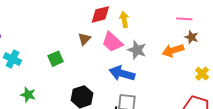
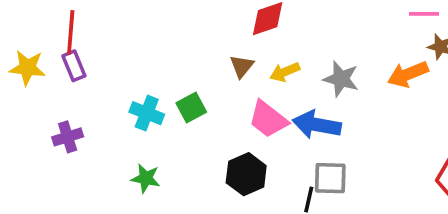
yellow arrow: (124, 19) -> (285, 72), moved, turned -98
pink trapezoid: (112, 42) -> (268, 119), moved
cyan cross: (12, 59) -> (147, 113), moved

